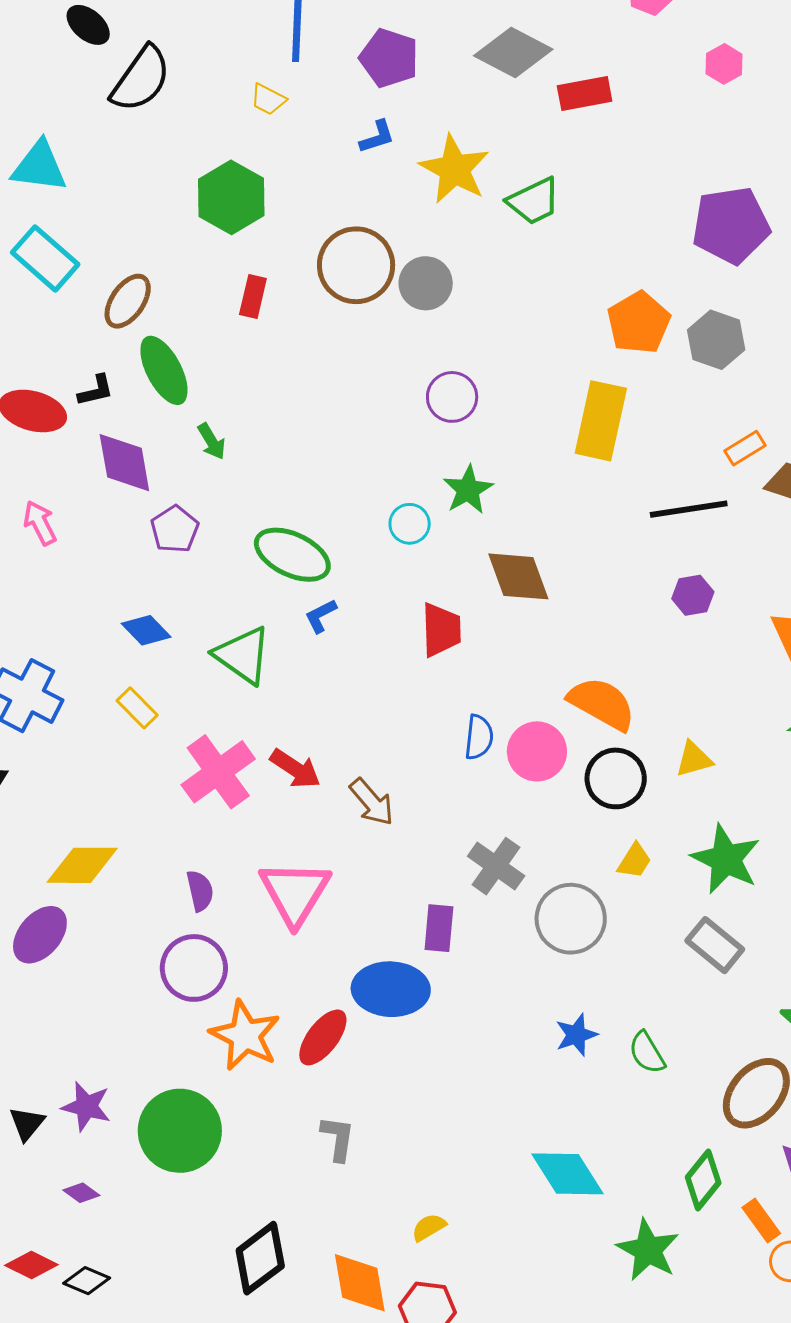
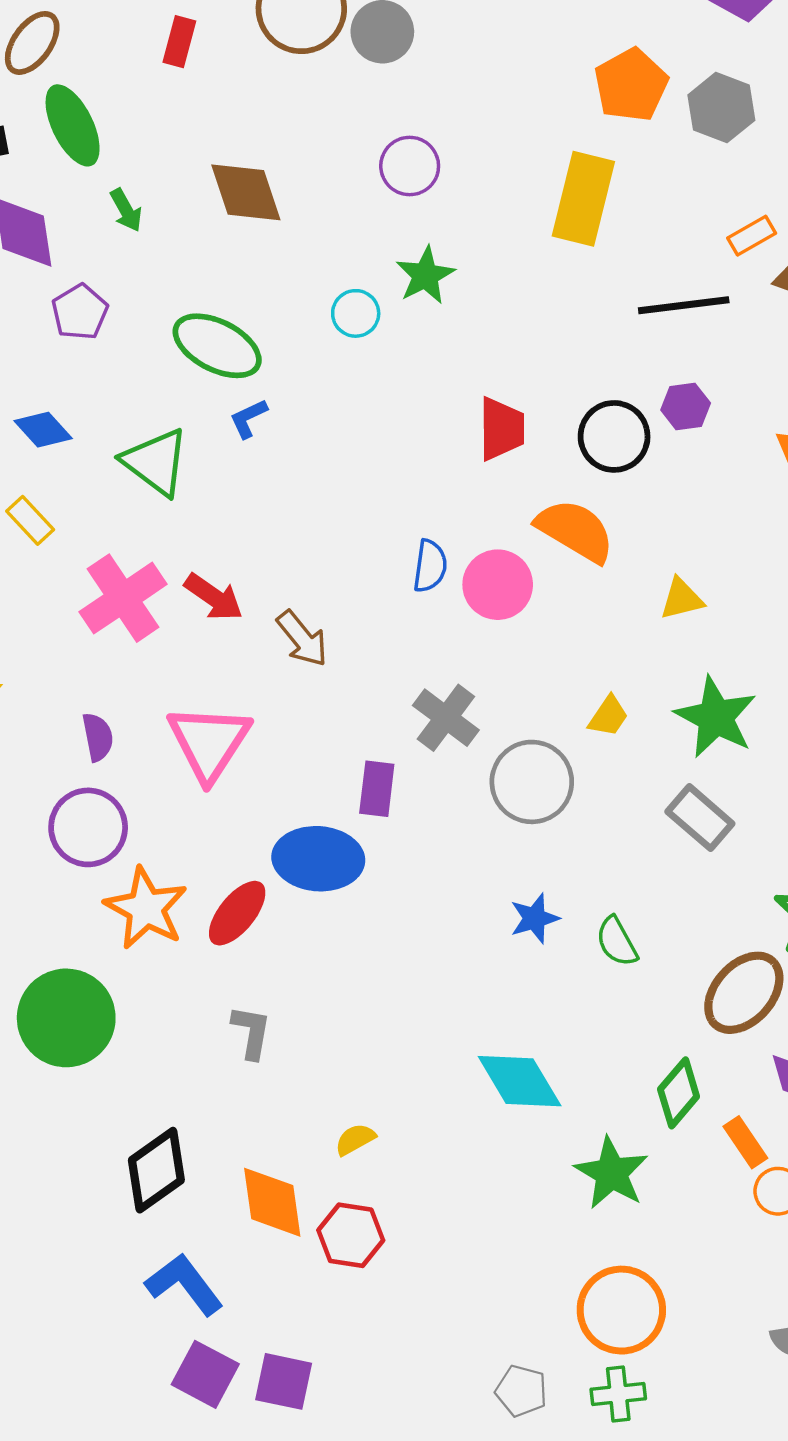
brown diamond: (518, 576) -> (246, 192), moved
red trapezoid: (441, 630) -> (501, 429), moved
black circle: (616, 778) -> (614, 436), moved

